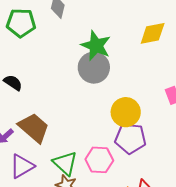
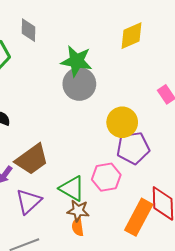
brown trapezoid: (34, 128) -> (32, 159), turned 116

